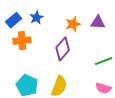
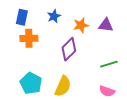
blue star: (36, 18) -> (54, 16), moved
blue rectangle: (14, 20) -> (22, 17), turned -42

